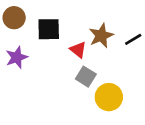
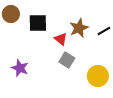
purple star: (17, 57) -> (20, 68), moved, turned -30
yellow circle: (109, 97) -> (98, 76), moved

